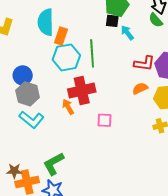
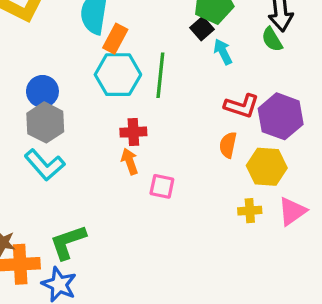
black square: (112, 21) -> (202, 29), turned 32
orange semicircle: (140, 88) -> (228, 145), turned -63
red cross: (82, 90) -> (133, 132), size x0.6
orange arrow: (68, 107) -> (130, 161), moved

